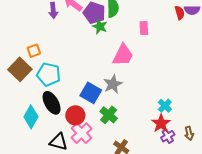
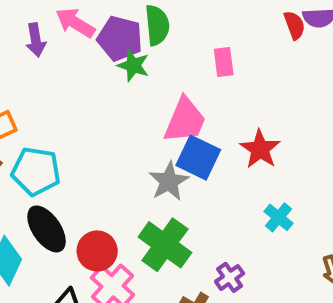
blue square: (91, 93) -> (198, 158), moved
green cross: (109, 115) -> (165, 245), size x1.4
red star: (161, 123) -> (260, 149), moved
purple cross: (168, 136) -> (230, 277), moved

